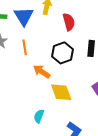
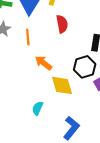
red semicircle: (69, 22) -> (62, 24), moved
black hexagon: (62, 53) -> (85, 67), moved

